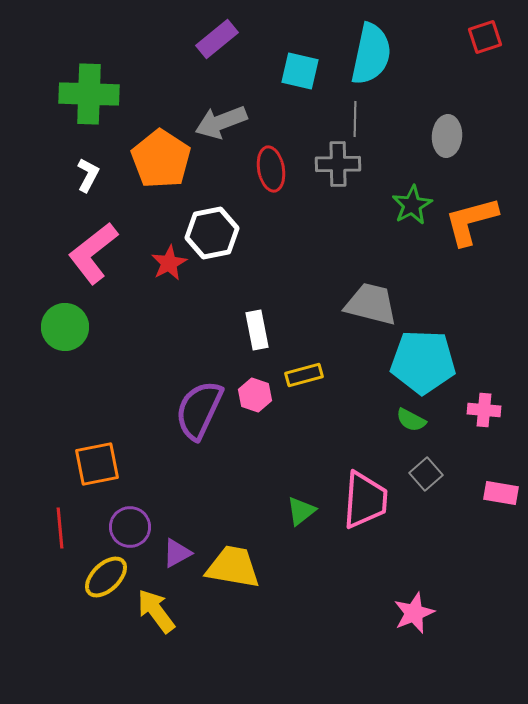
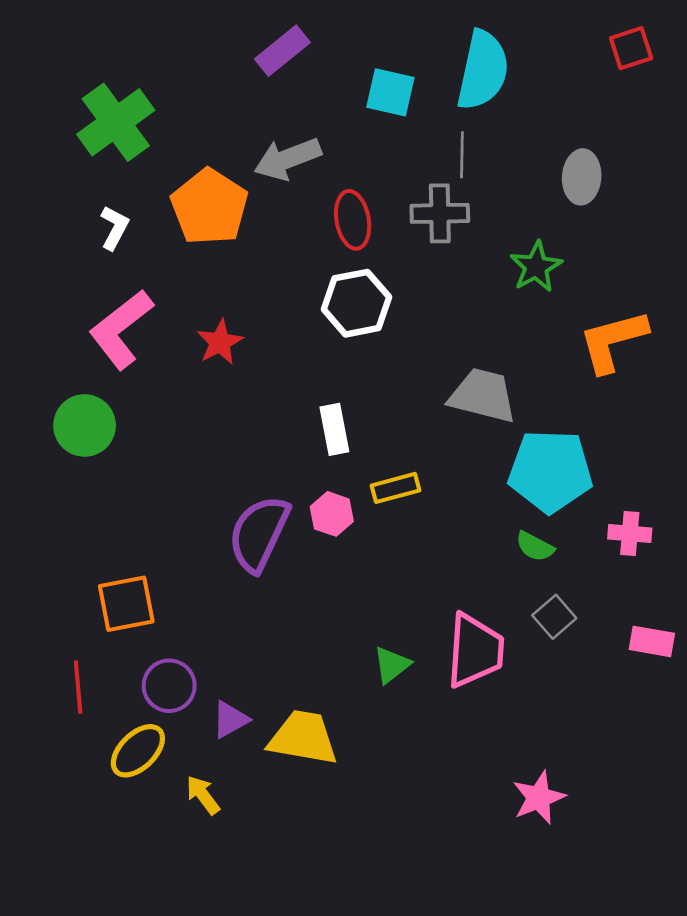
green cross: (89, 94) -> (116, 122), turned -38
orange L-shape: (471, 221) -> (613, 341), moved
white hexagon: (212, 233) -> (357, 303), moved
yellow arrow: (156, 611) -> (203, 795), size x0.7

